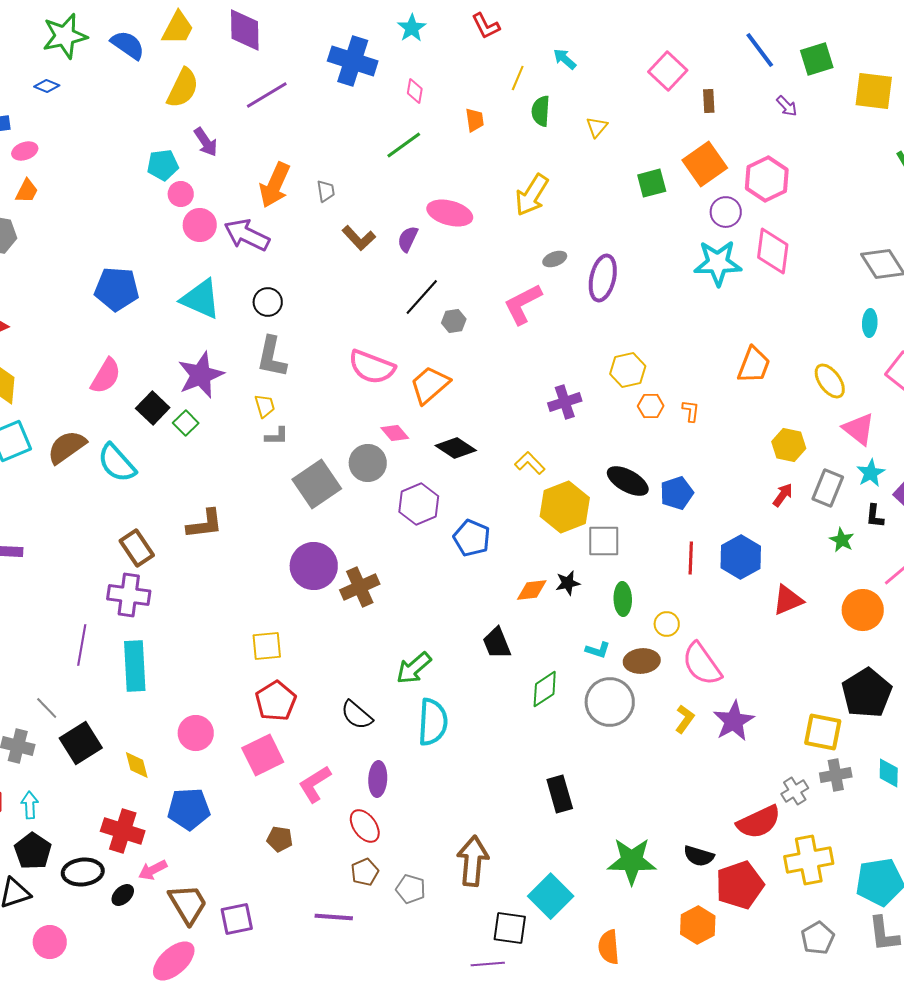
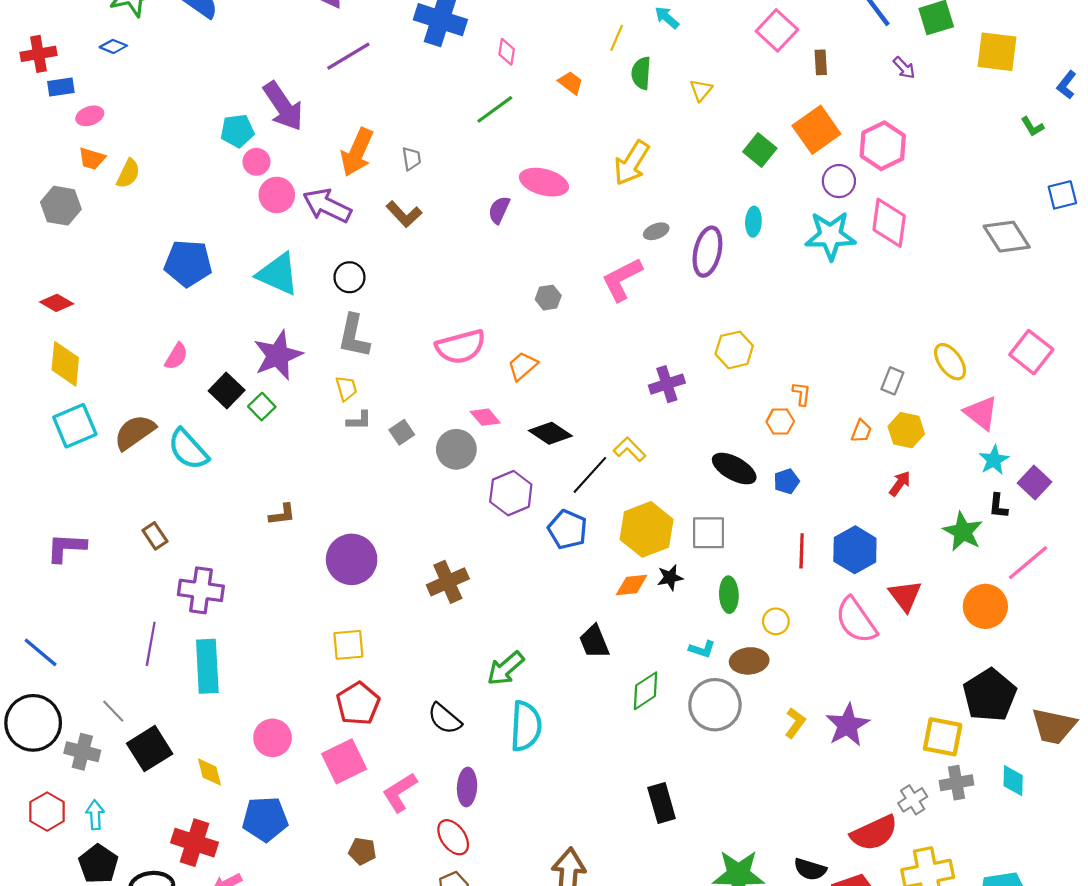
yellow semicircle: (183, 88) -> (128, 174), moved, size x0.7
orange trapezoid: (475, 120) -> (571, 83), turned -45
purple arrow: (206, 142) -> (283, 106), size x1.6
green square: (652, 183) -> (760, 150), turned -36
orange trapezoid: (27, 191) -> (92, 159), turned 80
brown L-shape: (359, 238) -> (404, 214), moved
black line: (422, 297) -> (590, 475), moved
cyan ellipse: (870, 323) -> (753, 222), moved
orange trapezoid: (754, 365) -> (861, 431), moved, size x0.6
pink semicircle: (372, 367) -> (461, 347), turned -36
pink semicircle: (106, 376) -> (176, 356), size x0.7
orange trapezoid: (430, 385) -> (523, 366), size x0.7
orange hexagon: (651, 406) -> (780, 422), moved
gray square: (317, 484) -> (402, 432), moved, size x0.5
gray rectangle: (828, 488) -> (892, 381), moved, size x0.7
blue pentagon: (677, 493) -> (787, 481), size x0.7
yellow hexagon: (565, 507) -> (647, 529), moved
brown L-shape: (205, 524) -> (282, 514), size x0.7
green star: (842, 540) -> (963, 532), size x1.5
brown rectangle: (137, 548) -> (155, 536), moved, size x0.7
purple circle: (314, 566) -> (352, 559), moved
red triangle: (788, 600) -> (905, 596), turned -44
pink semicircle: (702, 664) -> (856, 620), moved

